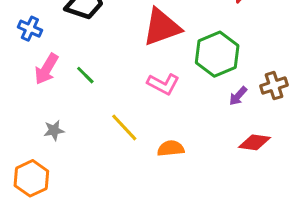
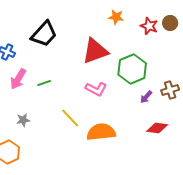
green line: (85, 75) -> (44, 83), turned -64
orange semicircle: (171, 148) -> (101, 132), size x1.6

